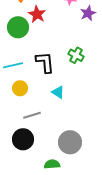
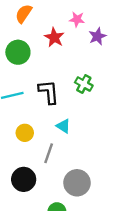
red star: (37, 14) -> (54, 37), moved
yellow circle: (20, 88) -> (25, 133), moved
gray line: (32, 115) -> (49, 153), moved, turned -54

